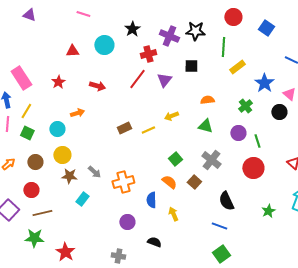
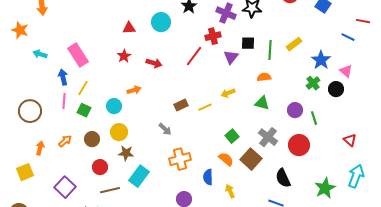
green line: (223, 47) -> (270, 50), moved
red cross: (148, 54) -> (213, 36), moved
purple triangle: (164, 80) -> (231, 57), moved
red star: (58, 82) -> (124, 56), moved
green cross: (245, 106) -> (313, 83), moved
red circle: (253, 168) -> (299, 145), moved
gray arrow: (94, 172) -> (165, 129), moved
brown square: (194, 182) -> (251, 159), size x1.5
red circle: (31, 190) -> (100, 167), moved
cyan rectangle: (82, 199) -> (139, 176), size x1.5
green star: (268, 211) -> (325, 188), size x1.5
brown line: (42, 213) -> (110, 190), moved

